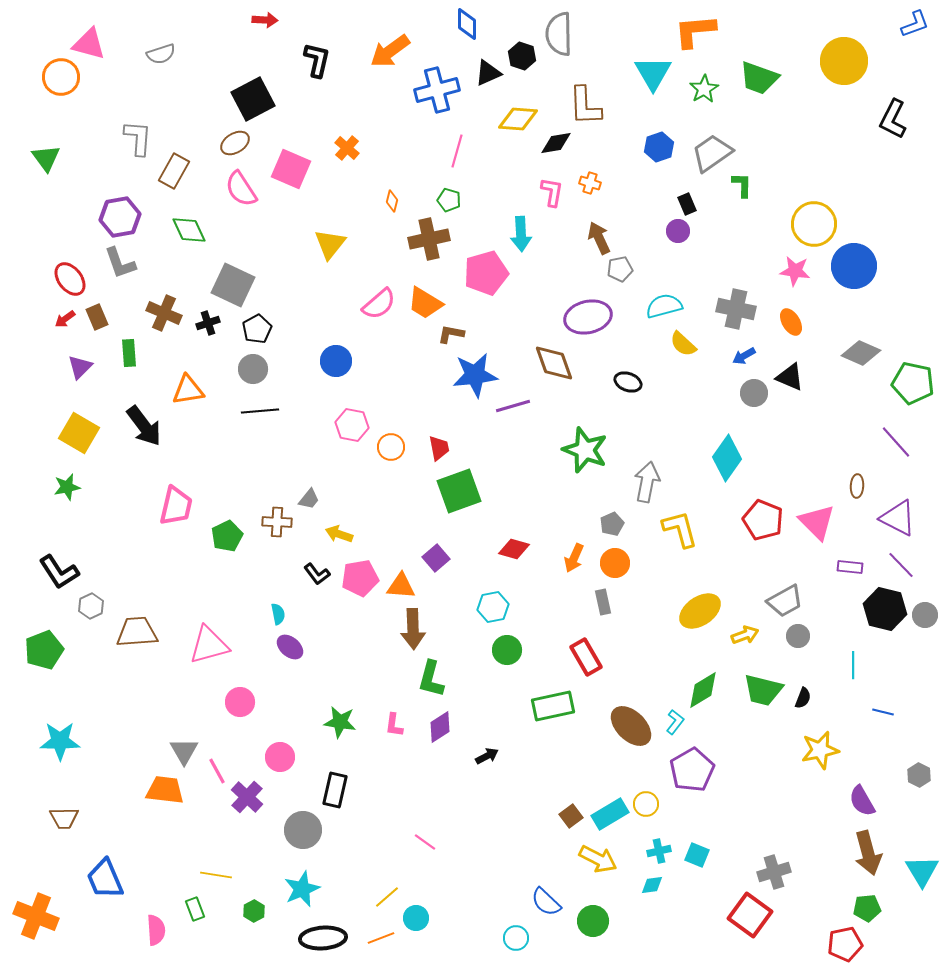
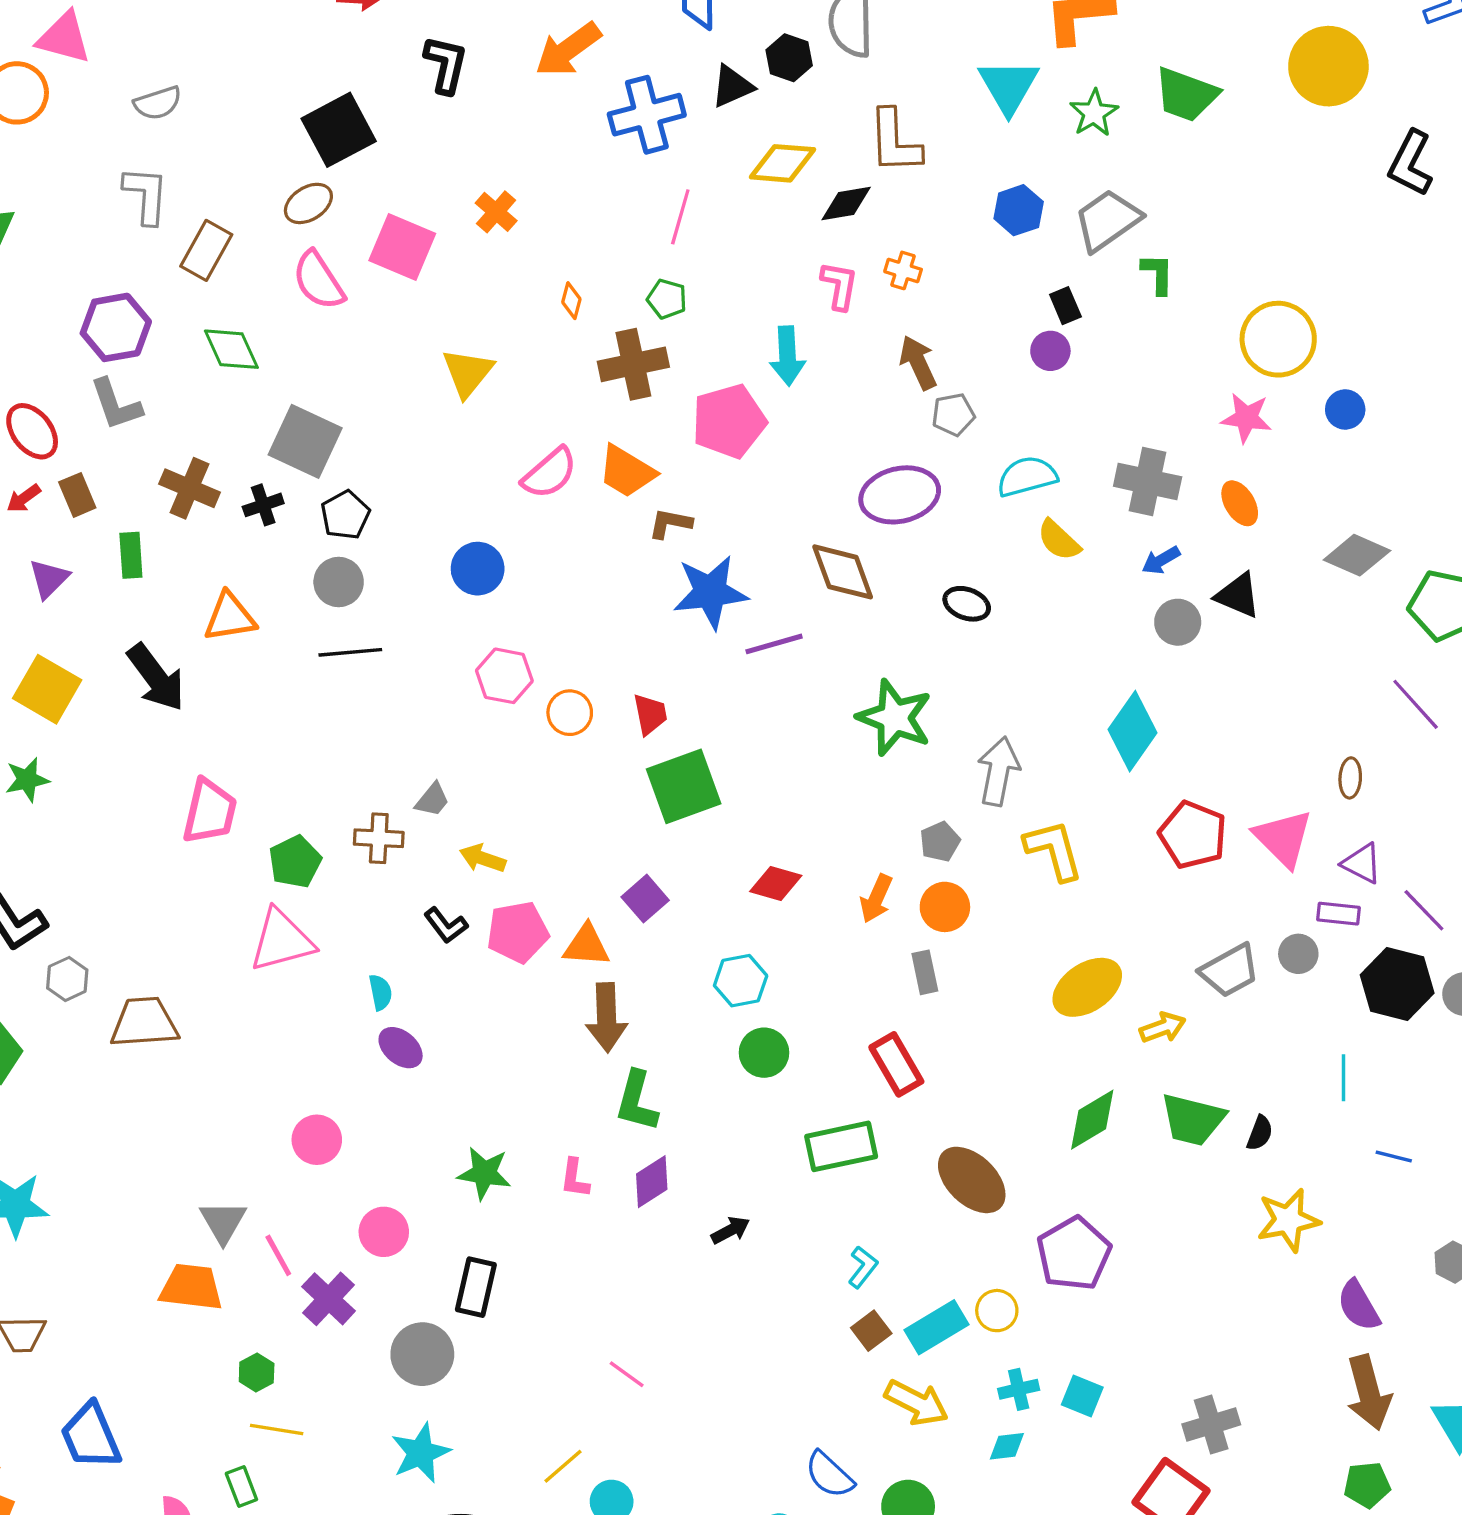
gray semicircle: (161, 54) -> (158, 103), moved
blue circle: (854, 266) -> (1345, 409), size x0.5
purple triangle: (898, 518) -> (1362, 863), moved, size x0.7
gray circle: (798, 636) -> (1298, 954), moved
pink triangle: (209, 645) -> (282, 940), moved
cyan L-shape: (675, 722) -> (863, 1267), moved
green hexagon: (254, 911) -> (257, 1373), moved

